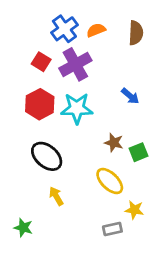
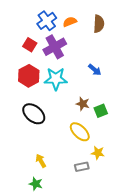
yellow arrow: (56, 196) -> (41, 161), moved
green star: (23, 228) -> (36, 184), moved

